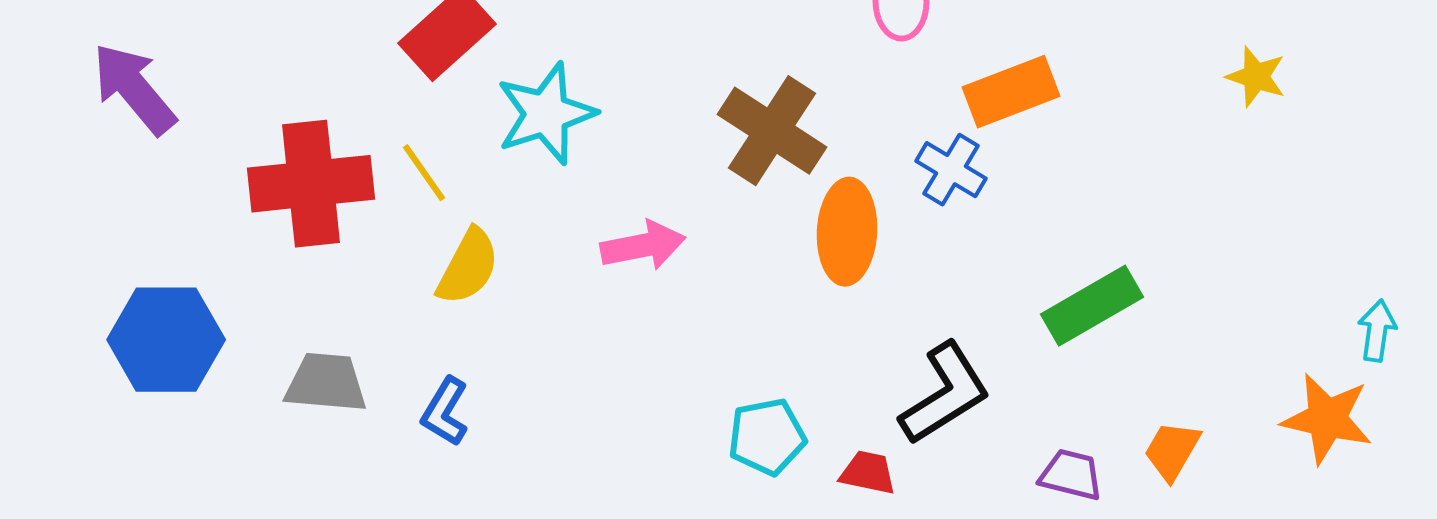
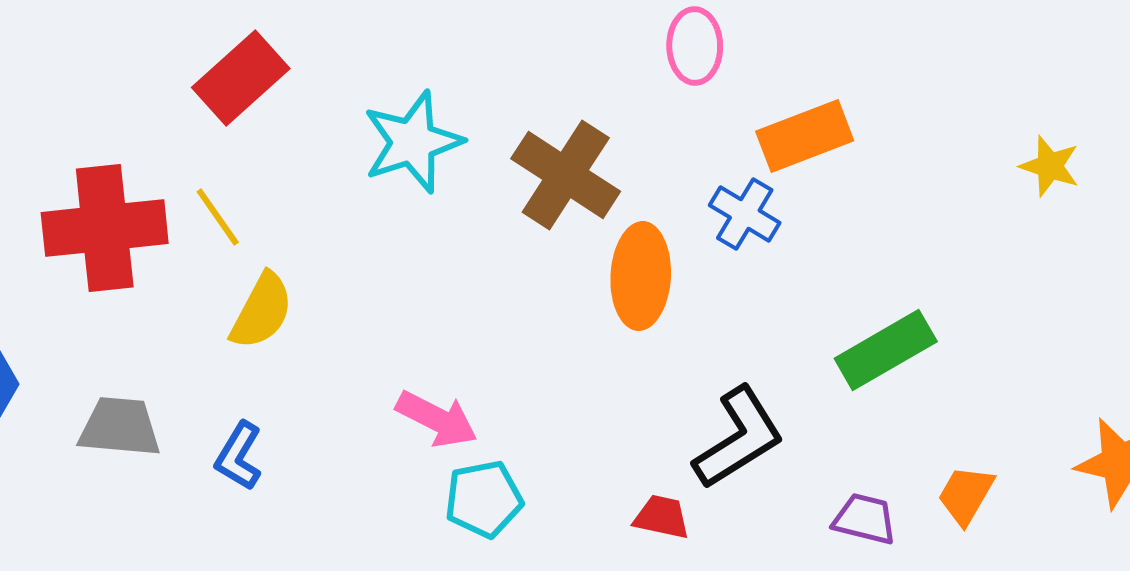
yellow star: (1256, 77) -> (1050, 166), moved
cyan star: (546, 114) -> (413, 142), moved
pink arrow: (643, 246) -> (437, 419), moved, turned 38
cyan pentagon: (767, 437) -> (484, 499), moved

